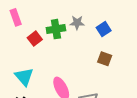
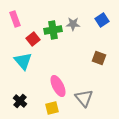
blue square: (104, 29) -> (102, 20), moved
cyan triangle: (24, 77) -> (23, 61), moved

